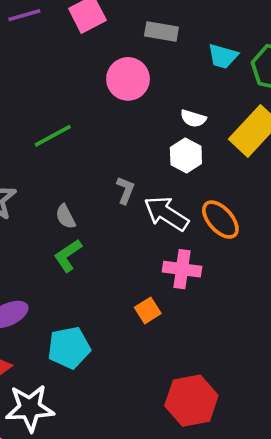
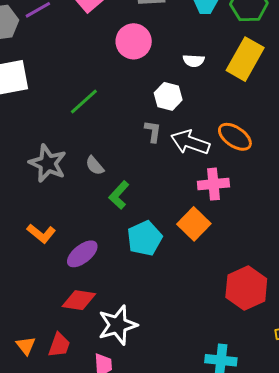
white hexagon: (186, 155) -> (168, 96), moved
gray semicircle: (66, 217) -> (95, 166), moved
orange square: (148, 310) -> (194, 224), size x1.5
cyan pentagon: (69, 348) -> (145, 238), moved

